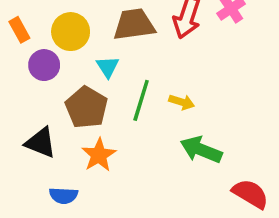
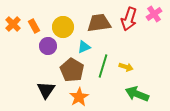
cyan triangle: (108, 67) -> (84, 47), turned 40
black triangle: (41, 143) -> (46, 90), turned 42

